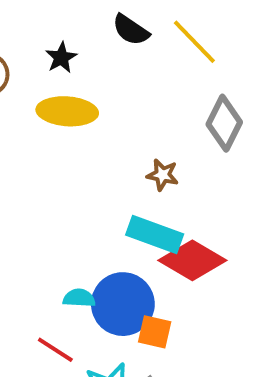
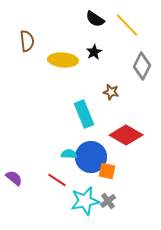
black star: (61, 58) -> (94, 52), moved
cyan rectangle: (155, 234) -> (84, 114), moved, turned 48

